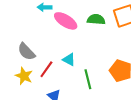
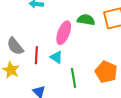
pink ellipse: (66, 21) -> (64, 33), moved, turned 75
red line: (46, 69) -> (36, 55), moved, turned -36

